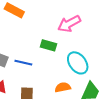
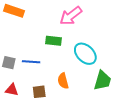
orange semicircle: (63, 87) -> (63, 81), moved, turned -84

